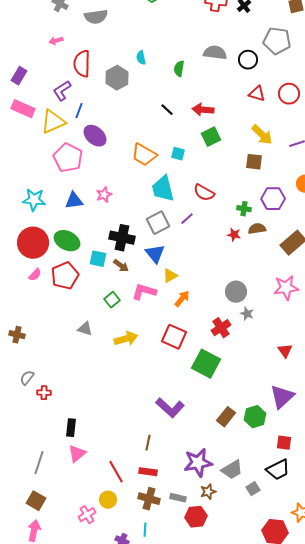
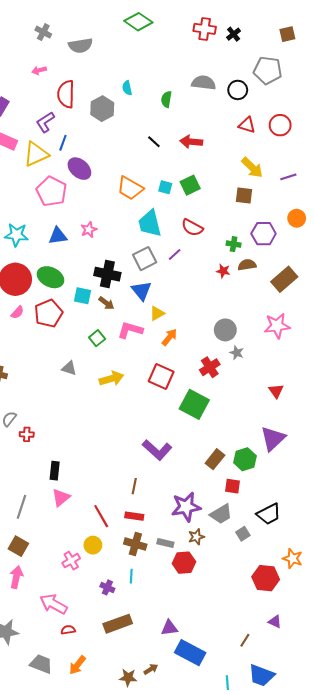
green square: (211, 137) -> (190, 185), moved
red square: (284, 443) -> (233, 486), moved

